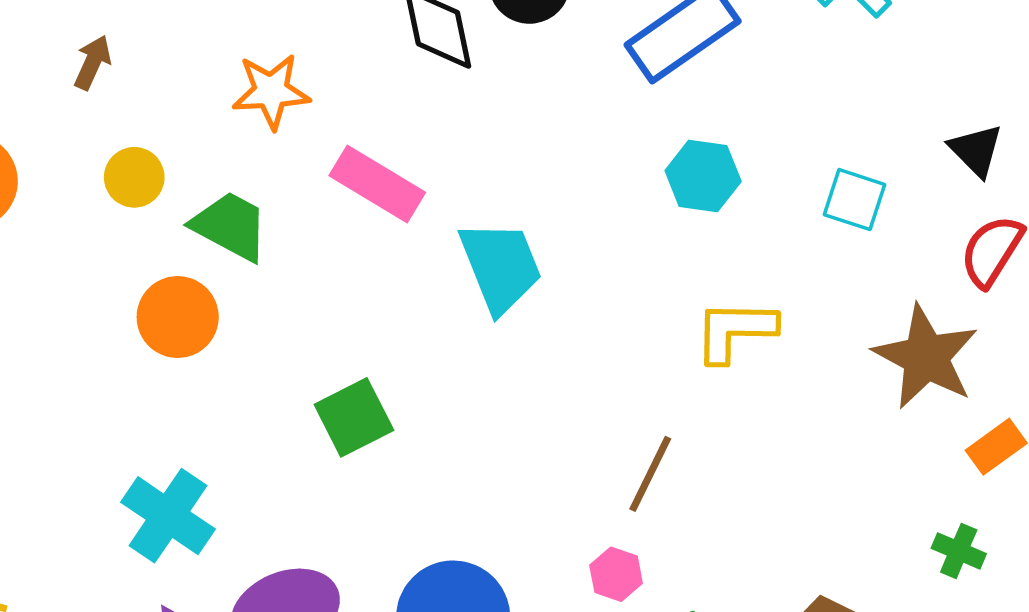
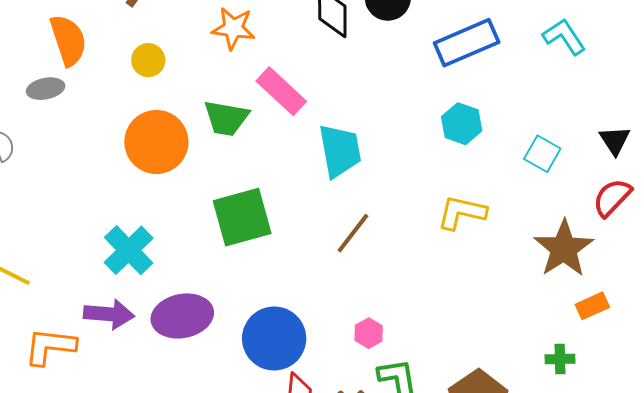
green trapezoid: (230, 226) -> (226, 118), moved, turned 150
orange circle: (178, 317) -> (156, 142), size x1.4
green square: (354, 417) -> (242, 217), size x1.4
brown line: (650, 474) -> (353, 233), moved
green cross: (959, 551) -> (560, 359), turned -36

